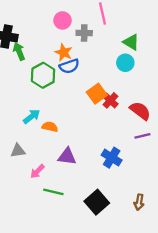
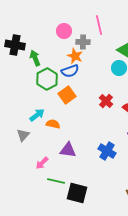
green arrow: (19, 51) -> (35, 58), moved
orange star: (64, 52) -> (75, 56), moved
orange square: (97, 94) -> (67, 95), moved
gray triangle: (18, 151) -> (23, 135), moved, turned -40
black square: (97, 202) -> (77, 193), moved, turned -35

